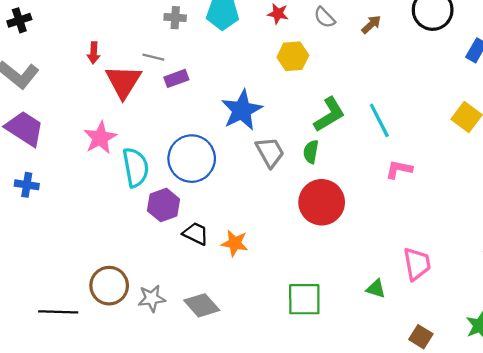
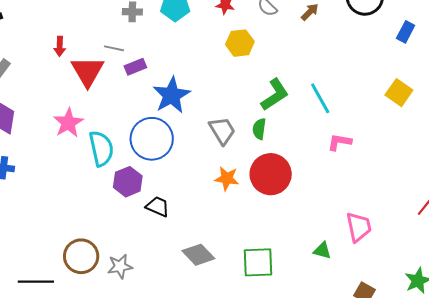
blue star: (242, 110) -> (172, 95), moved
orange star: (235, 243) -> (227, 178), moved
gray diamond: (202, 305) -> (198, 255), moved

